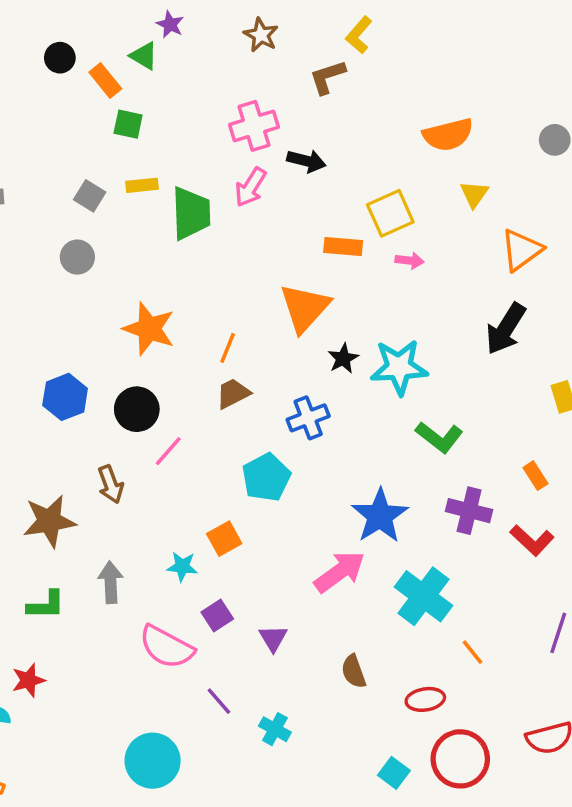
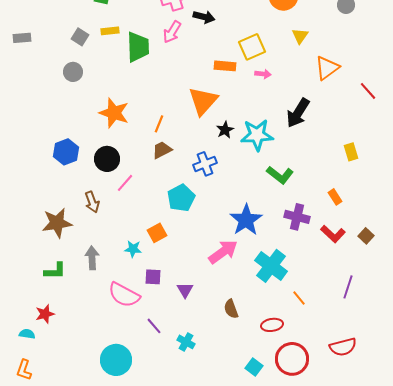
black arrow: (506, 329) -> (298, 113), moved
purple square: (217, 616) -> (153, 277), turned 36

